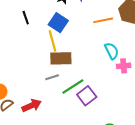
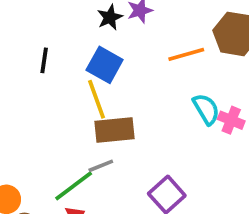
black line: (26, 18) -> (44, 60), turned 32
pink cross: (124, 66) -> (231, 120), moved, turned 32
green line: (73, 87) -> (74, 186), moved

